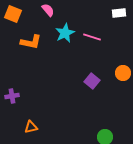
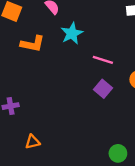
pink line: (92, 37) -> (103, 60), moved

